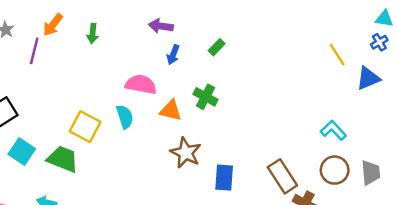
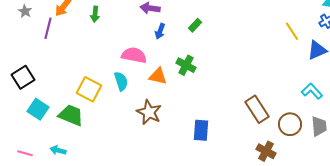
cyan L-shape: (333, 130) -> (312, 91), moved
brown star: (186, 153) -> (149, 112), moved
brown rectangle: (282, 176) -> (257, 109), moved

